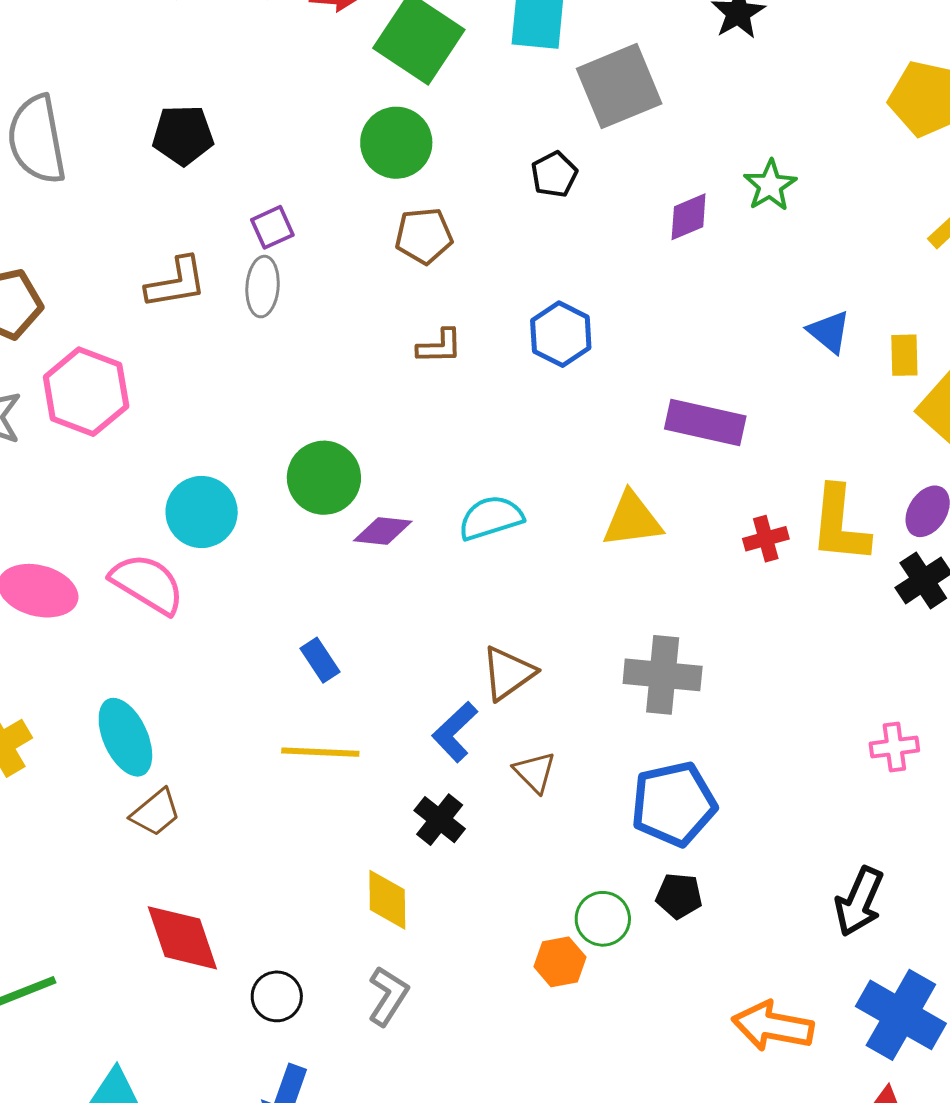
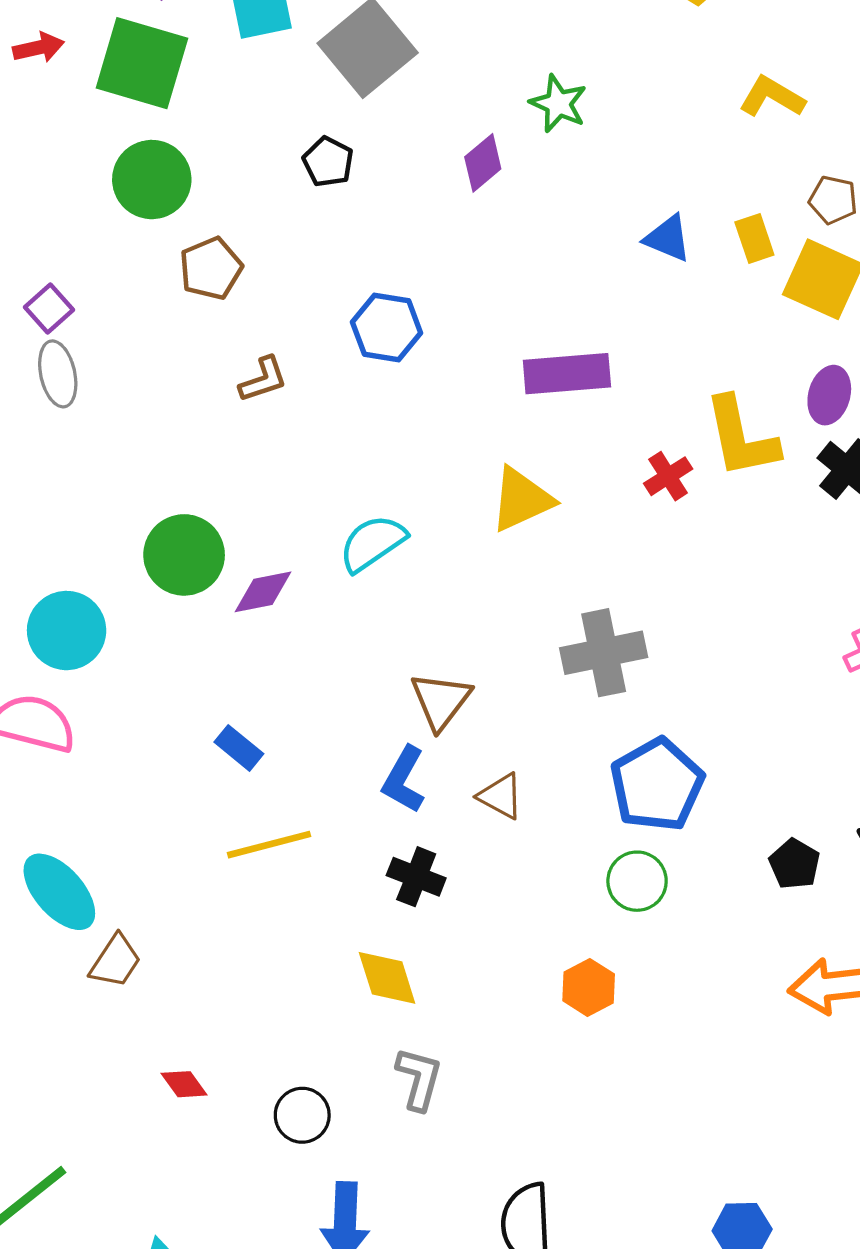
black pentagon: (679, 896) -> (795, 864), moved, turned -30
green circle: (603, 919) -> (637, 881), moved
red diamond: (182, 938) -> (184, 1084), size x0.5

